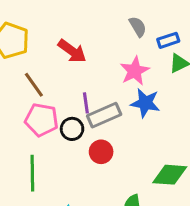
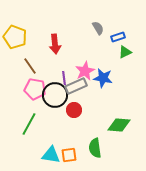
red arrow: (72, 51) -> (55, 44), turned 48
pink star: (135, 71) -> (85, 71), moved
black circle: (72, 129) -> (55, 95), size x1.6
green line: (32, 173) -> (29, 124), turned 30

